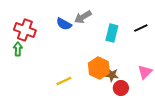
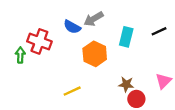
red cross: (25, 30) -> (39, 41), moved
orange hexagon: (99, 68) -> (95, 54), moved

